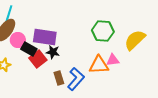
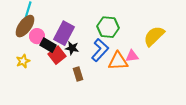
green hexagon: (103, 31) -> (108, 27), moved
purple rectangle: (45, 37) -> (64, 33), turned -70
blue L-shape: (76, 79) -> (100, 50), moved

